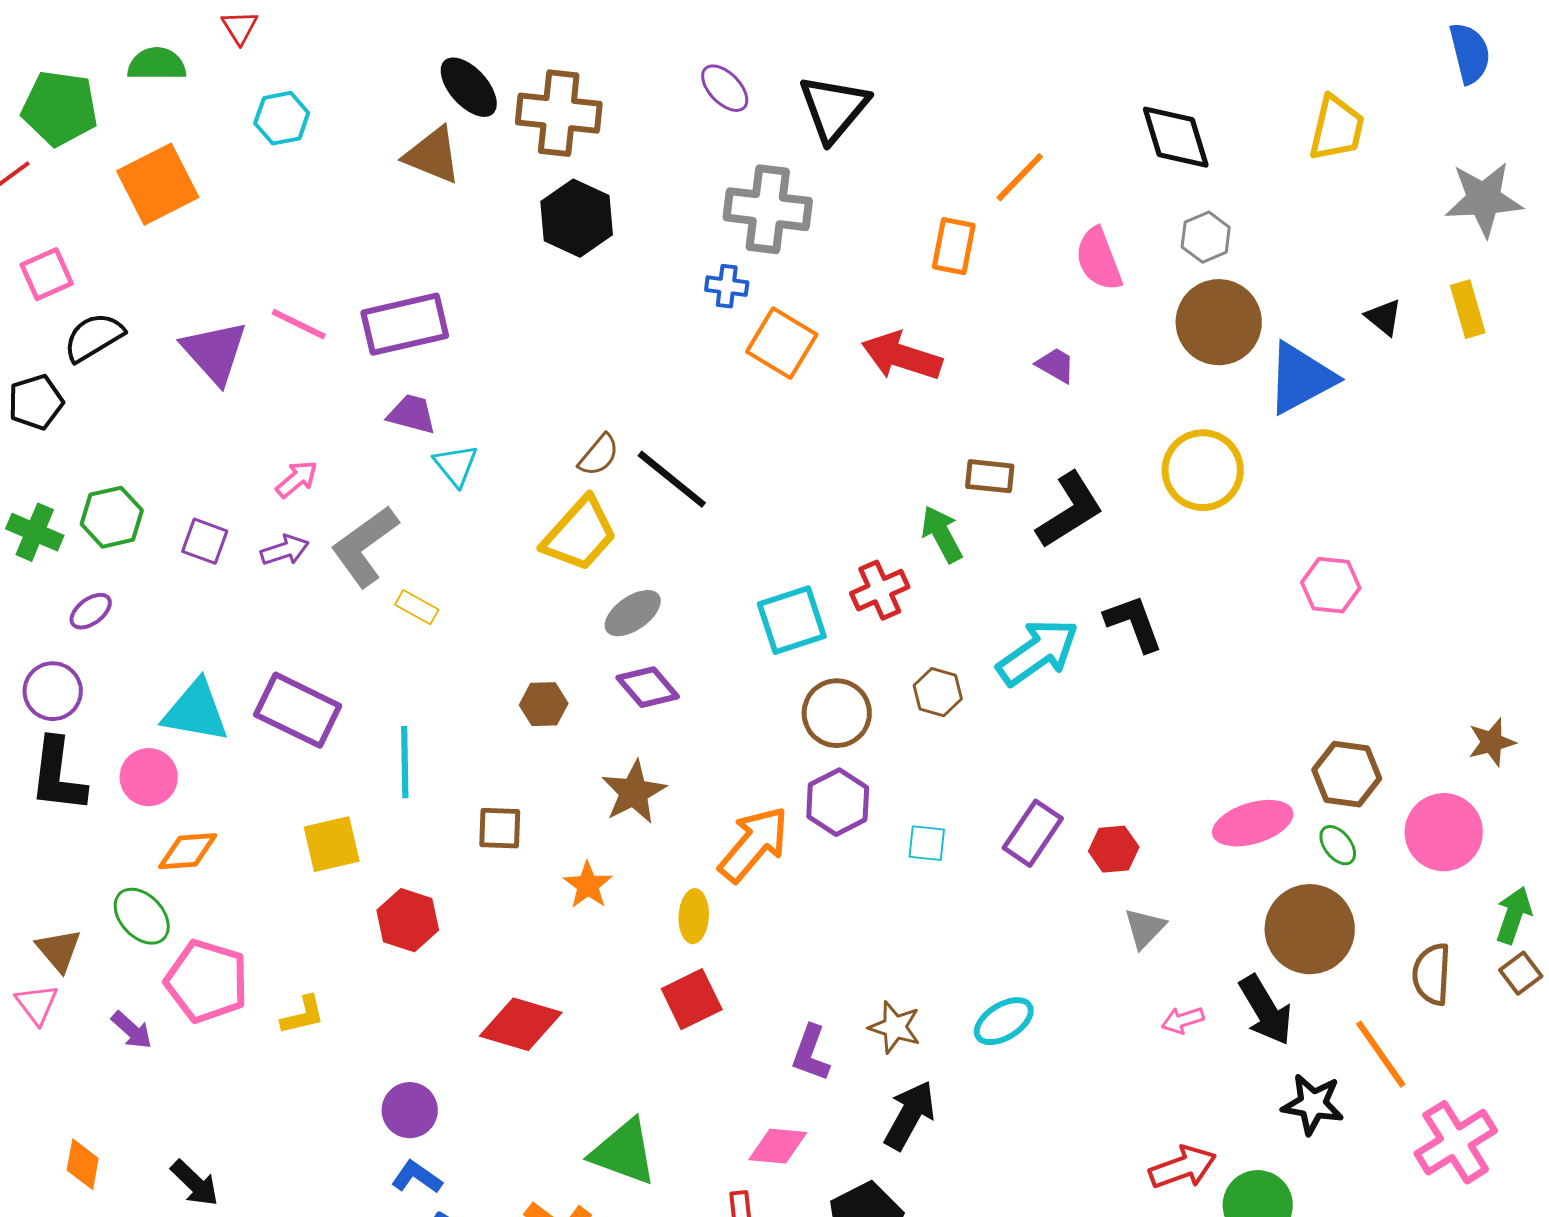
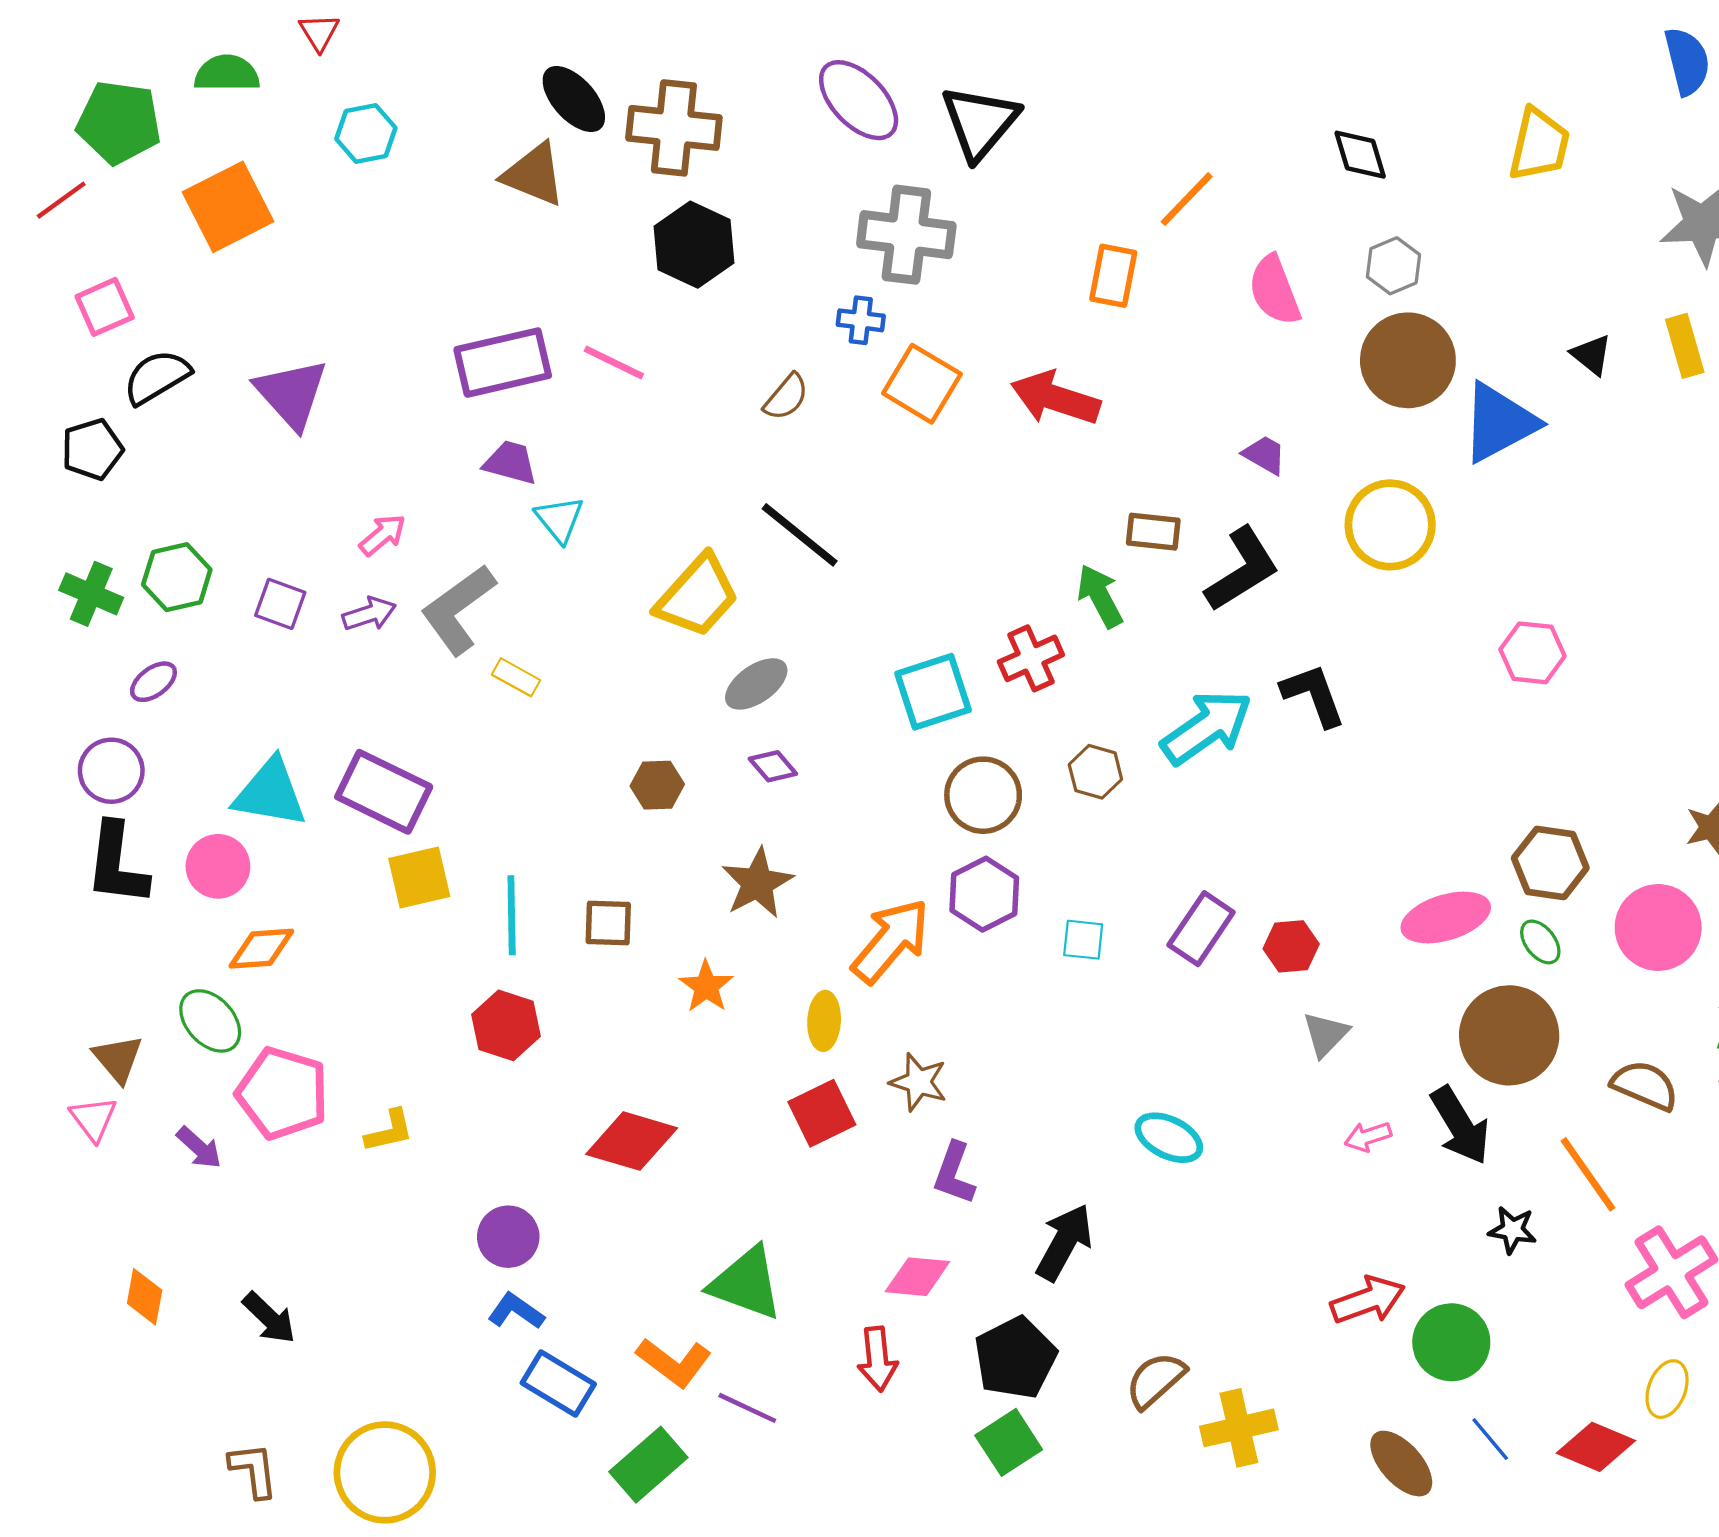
purple ellipse: (725, 88) -> (859, 100), size x1.5
black diamond: (1176, 137) -> (1360, 155), size x0.7
pink line: (299, 324) -> (614, 363), moved
purple trapezoid: (1056, 365) -> (1264, 455), moved
brown semicircle: (599, 455) -> (786, 397), moved
purple diamond: (648, 687) -> (773, 766), size x0.7
cyan line: (405, 762) -> (512, 915), moved
yellow square: (332, 844) -> (419, 877), moved
brown semicircle: (1432, 974) -> (1645, 1085), turned 110
cyan ellipse: (1004, 1021) -> (1169, 1138), turned 58
brown star: (895, 1027) -> (919, 1082), moved
black star: (1313, 1104) -> (1512, 1230), size x0.7

